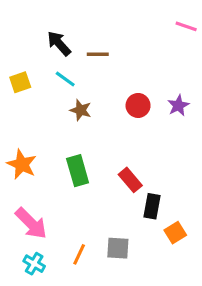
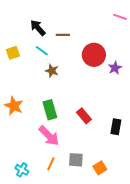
red circle: (138, 105) -> (94, 55), moved, size x1.5
black rectangle: (152, 206) -> (116, 127), moved
pink arrow: (31, 223) -> (49, 136), moved
orange square: (175, 233) -> (100, 168), moved

